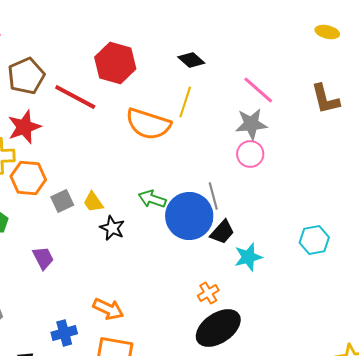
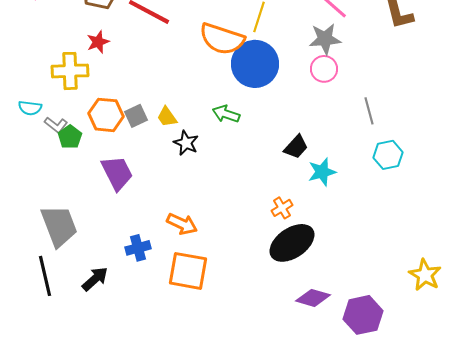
red star: (24, 127) -> (98, 42), size x0.7
orange hexagon: (28, 178) -> (106, 115), moved
gray line: (213, 196) -> (369, 111), moved
blue circle: (189, 216) -> (255, 64), moved
purple trapezoid: (43, 258) -> (117, 173), size x1.5

